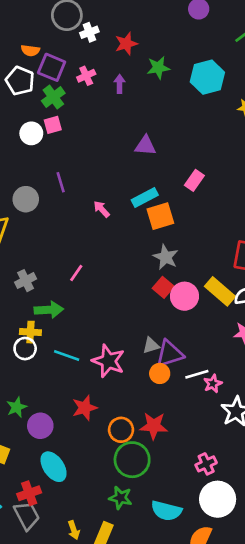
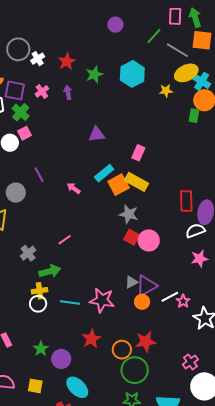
pink line: (76, 273) -> (65, 240), turned 32
yellow rectangle: (220, 291) -> (136, 182), moved

